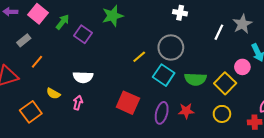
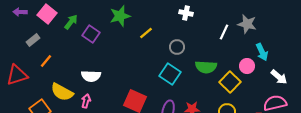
gray star: (242, 24) -> (247, 24), turned -30
gray circle: (171, 47) -> (177, 47), size x0.6
yellow line: (139, 57) -> (146, 33), moved
green semicircle: (195, 79) -> (206, 67), moved
yellow semicircle: (53, 93) -> (62, 92), size x1.6

